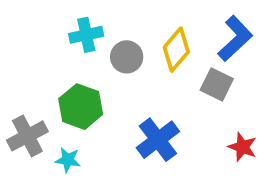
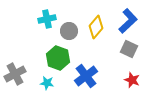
gray square: (217, 84) -> (129, 49), moved
green hexagon: (81, 107) -> (58, 58), moved
cyan star: (68, 160) -> (47, 83), moved

